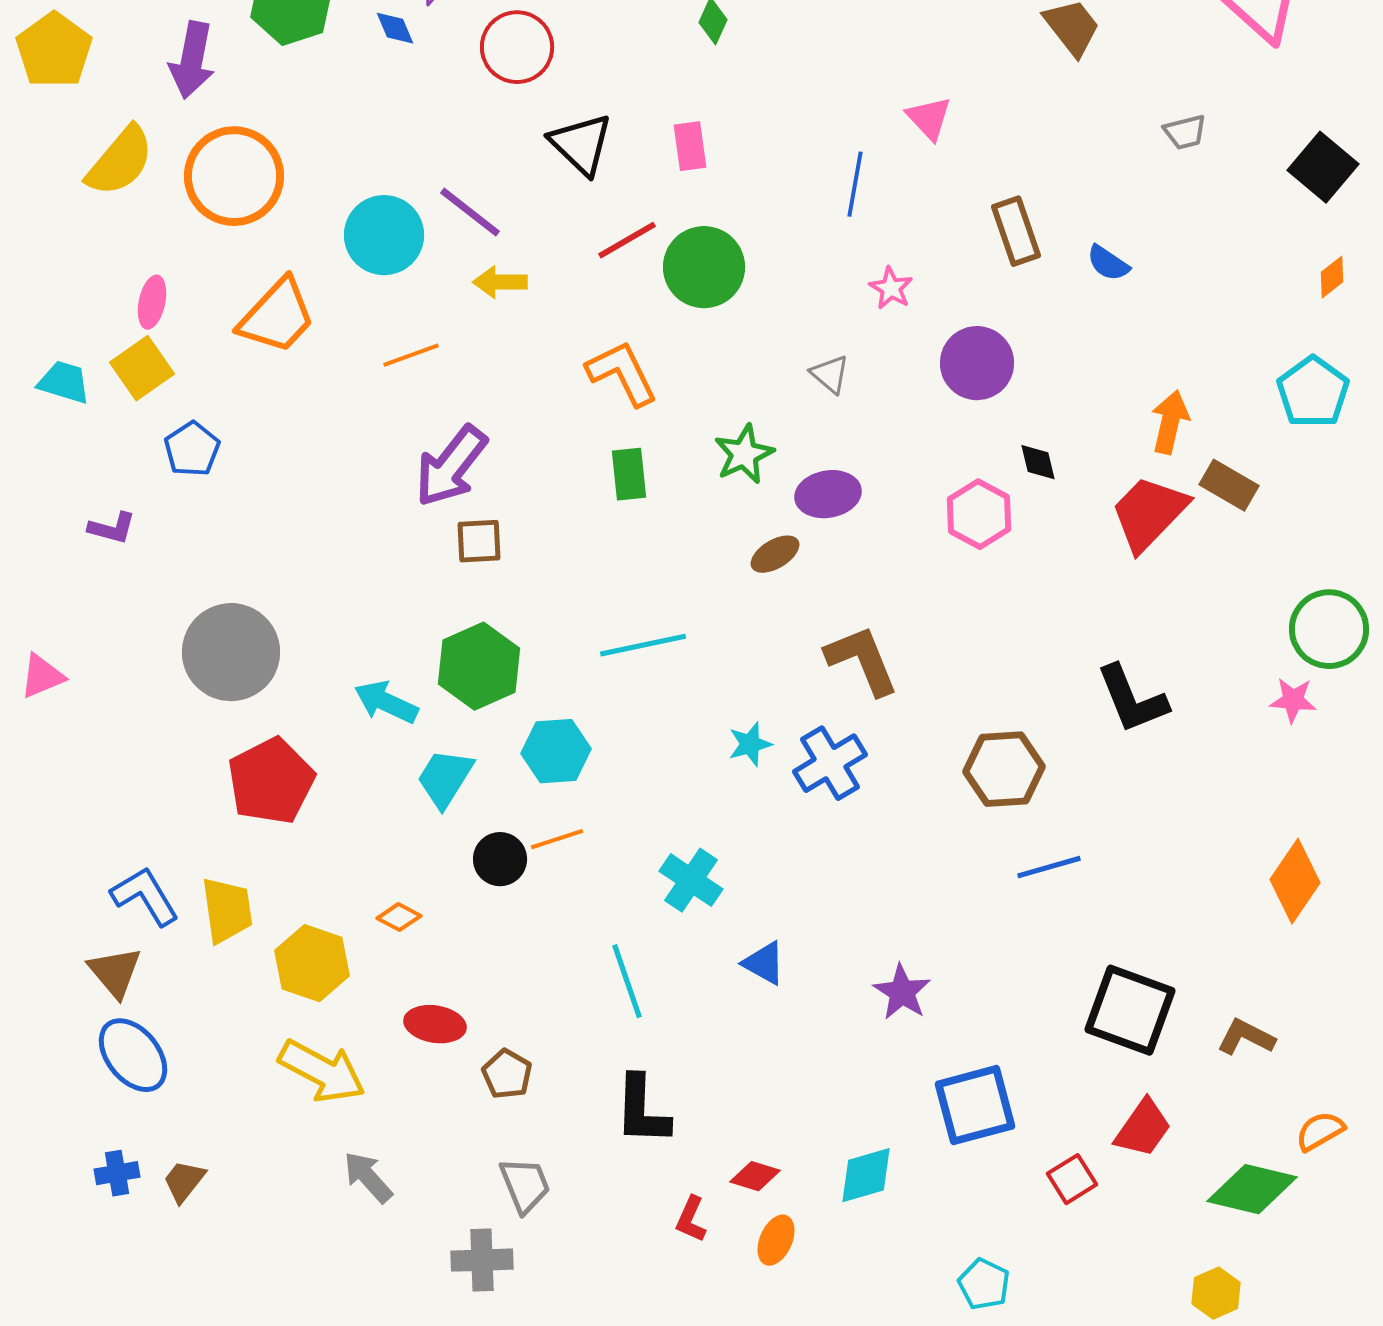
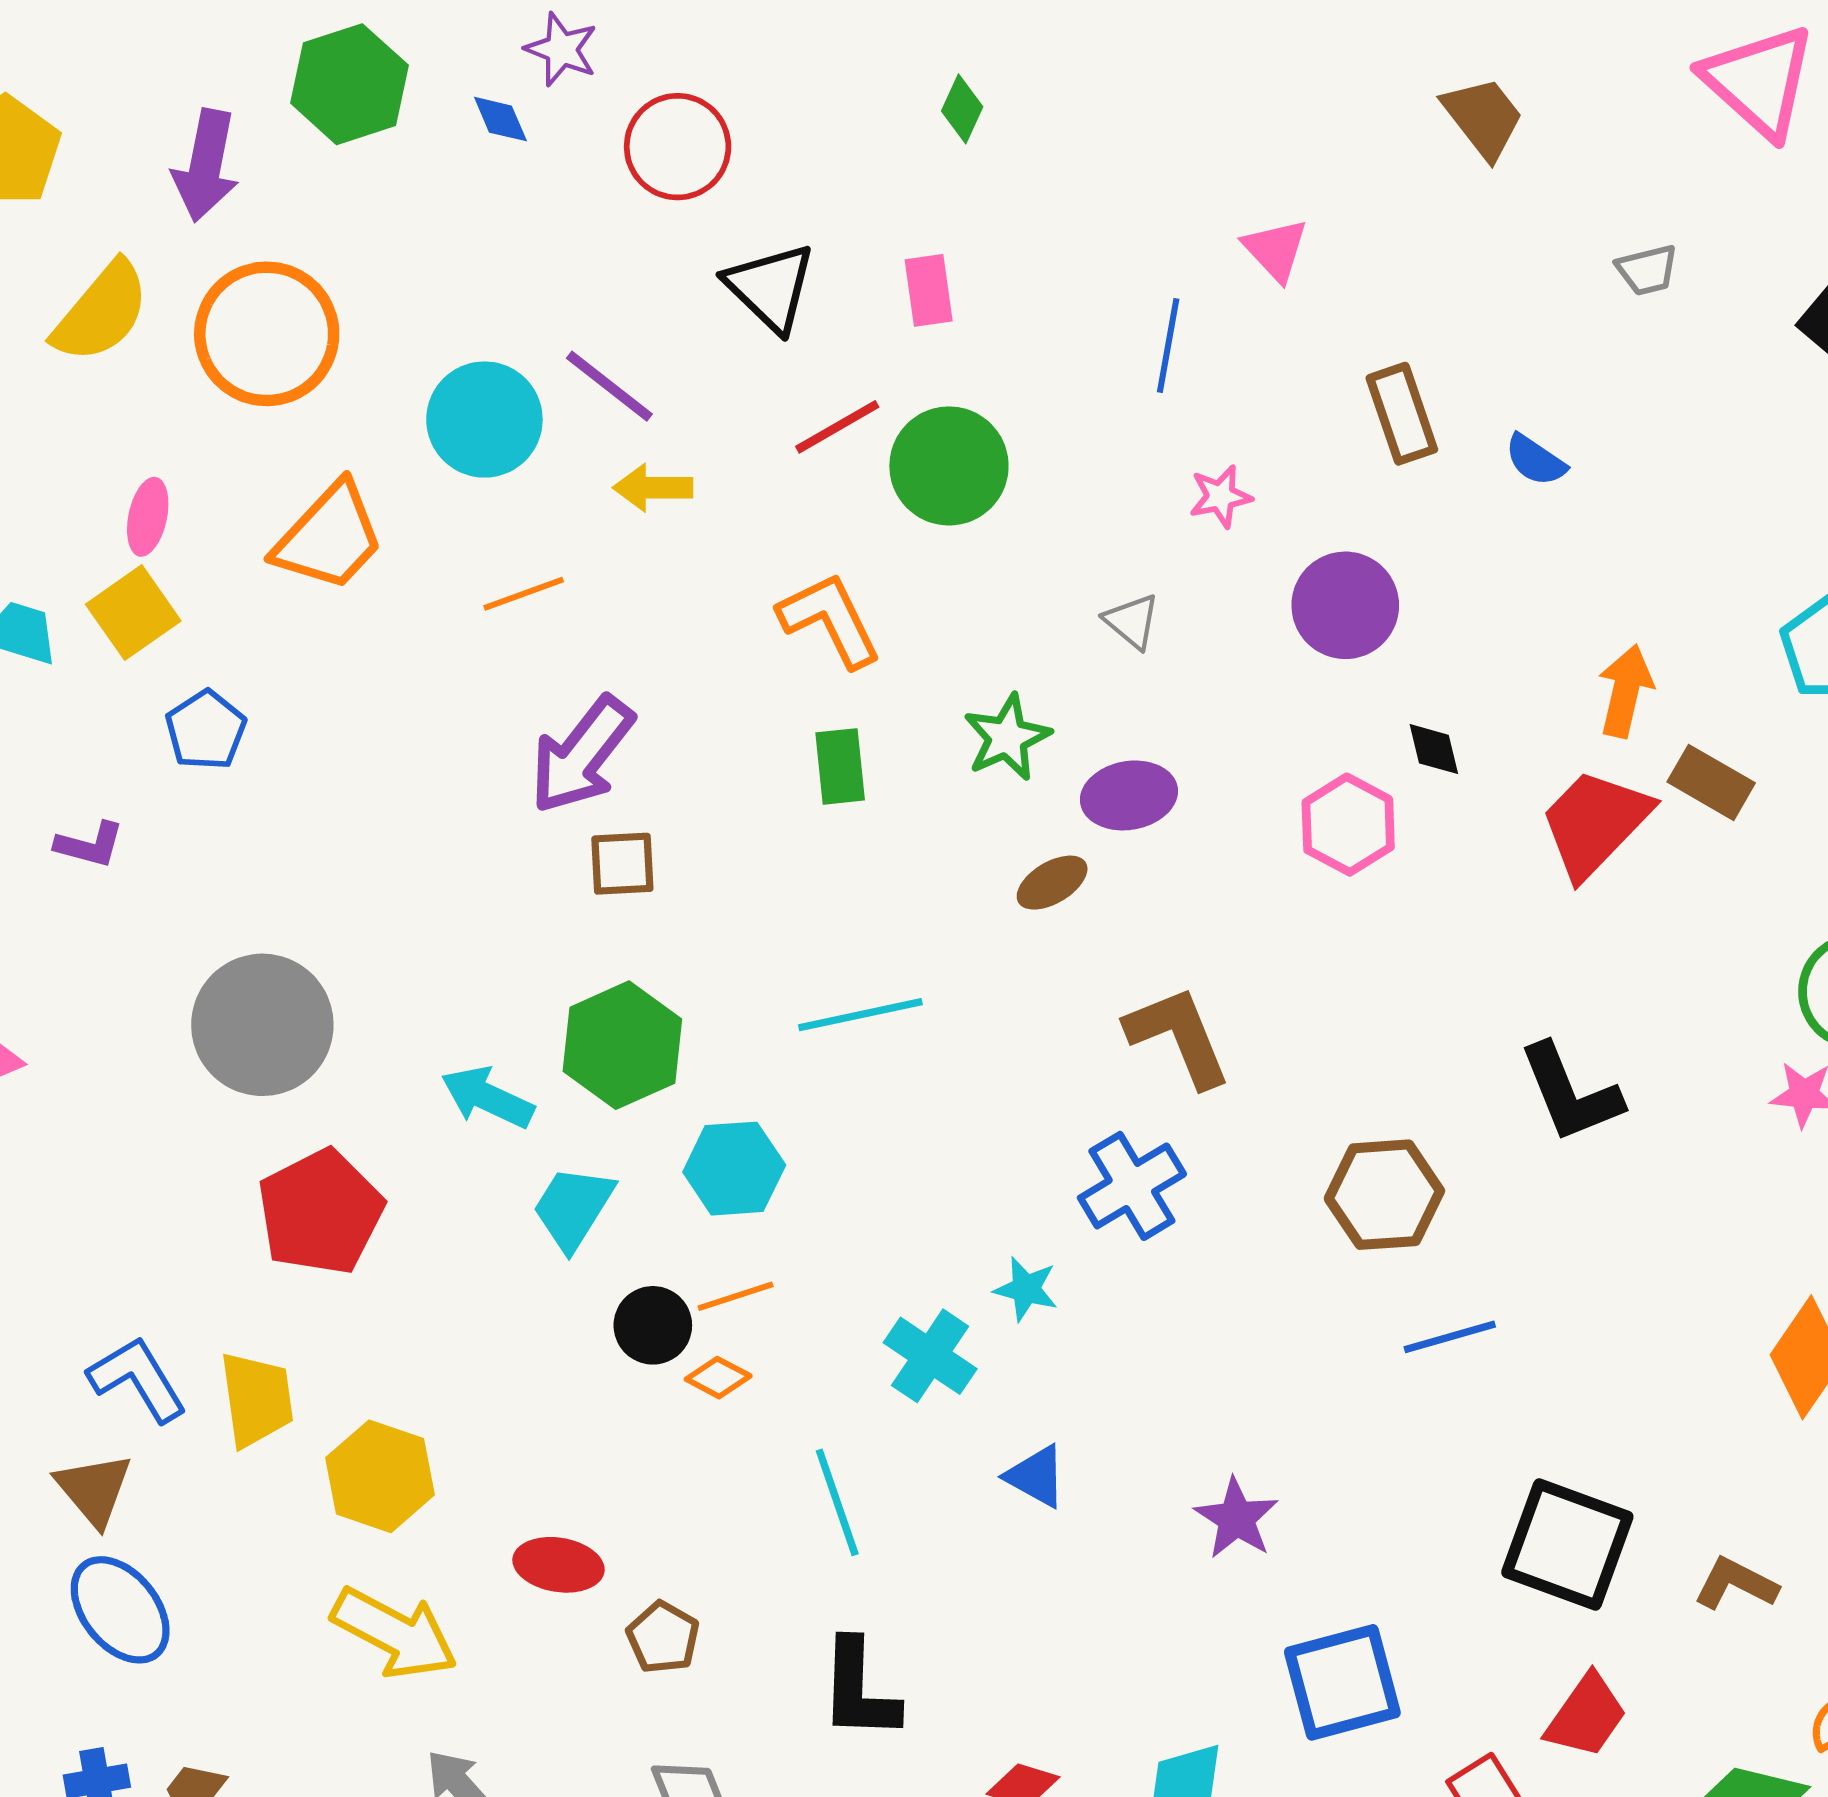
pink star: (891, 288) -> (1220, 496), turned 30
cyan star: (750, 744) -> (1026, 1289), moved, turned 30
orange diamond: (399, 917) -> (718, 1378), moved

